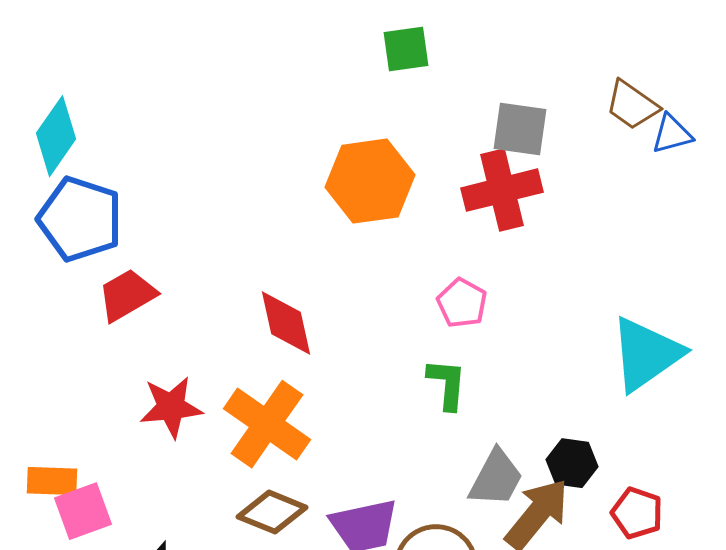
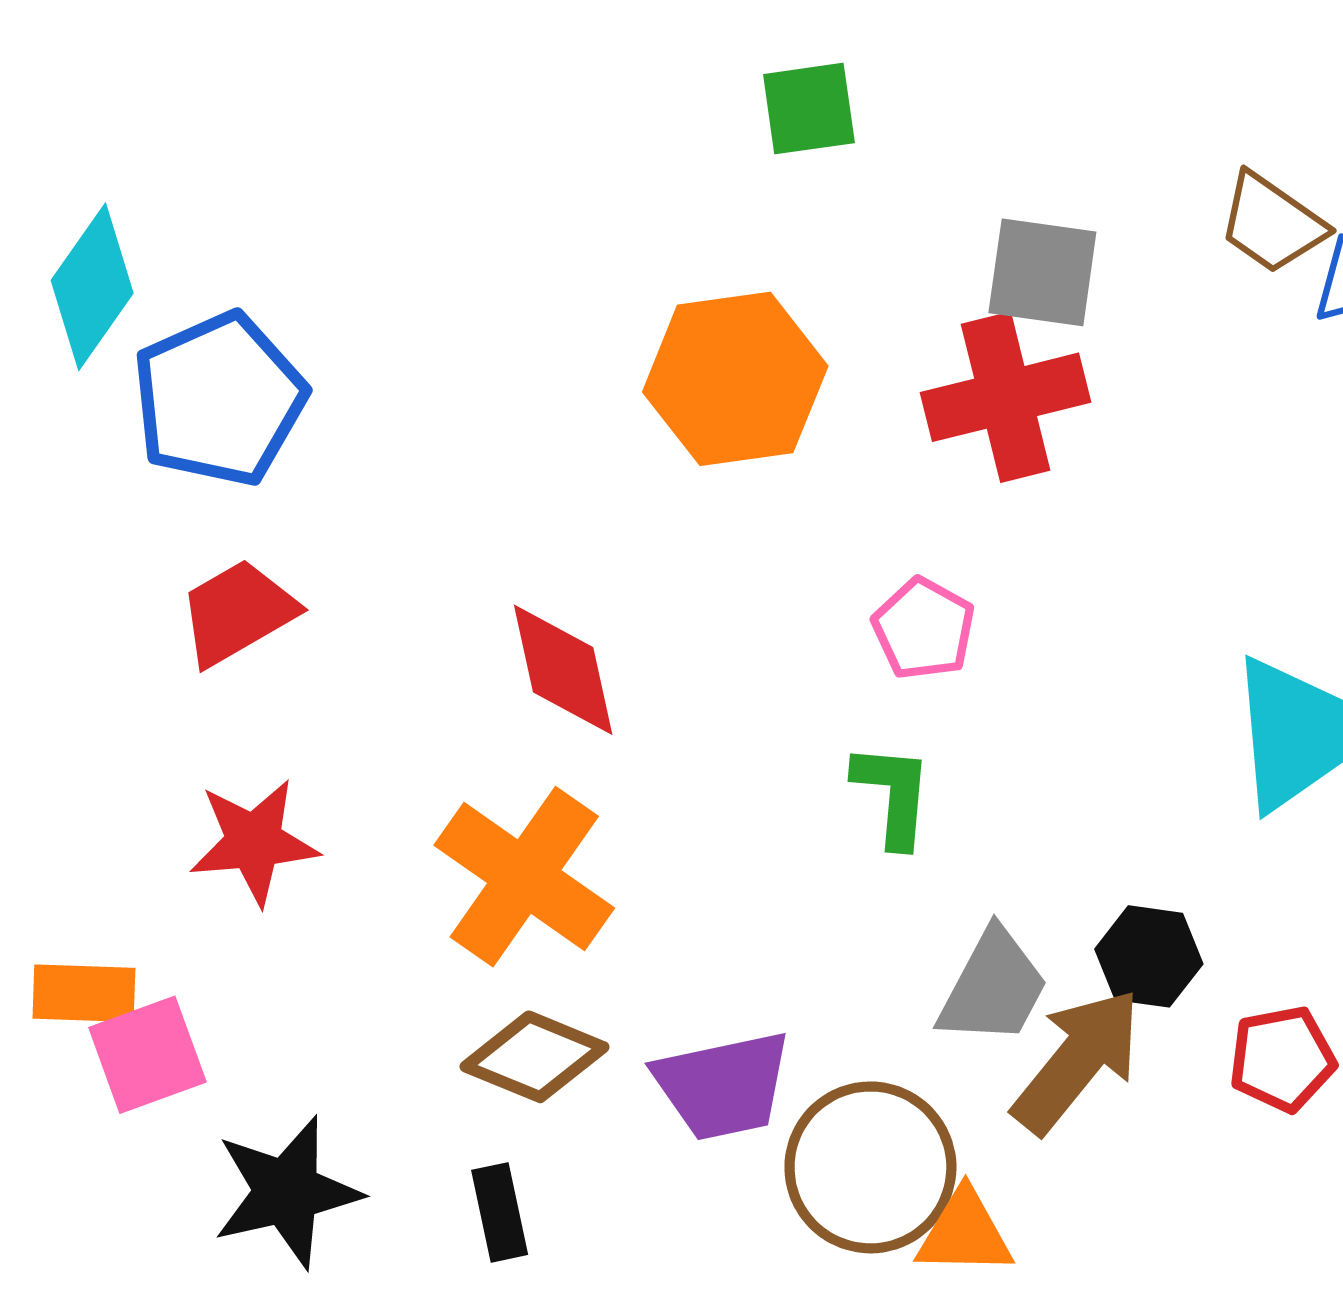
blue pentagon: (80, 219) -> (219, 399), moved, turned 30
red star: (171, 407) -> (254, 842), moved
red pentagon: (637, 513) -> (1282, 1059), turned -30

